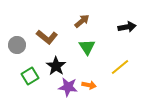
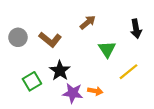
black arrow: (127, 27) -> (136, 29), turned 90
gray circle: (17, 45) -> (18, 37), moved
green triangle: (87, 47) -> (107, 49), moved

